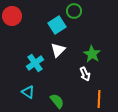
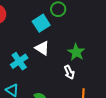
white triangle: (58, 50) -> (42, 48), turned -42

